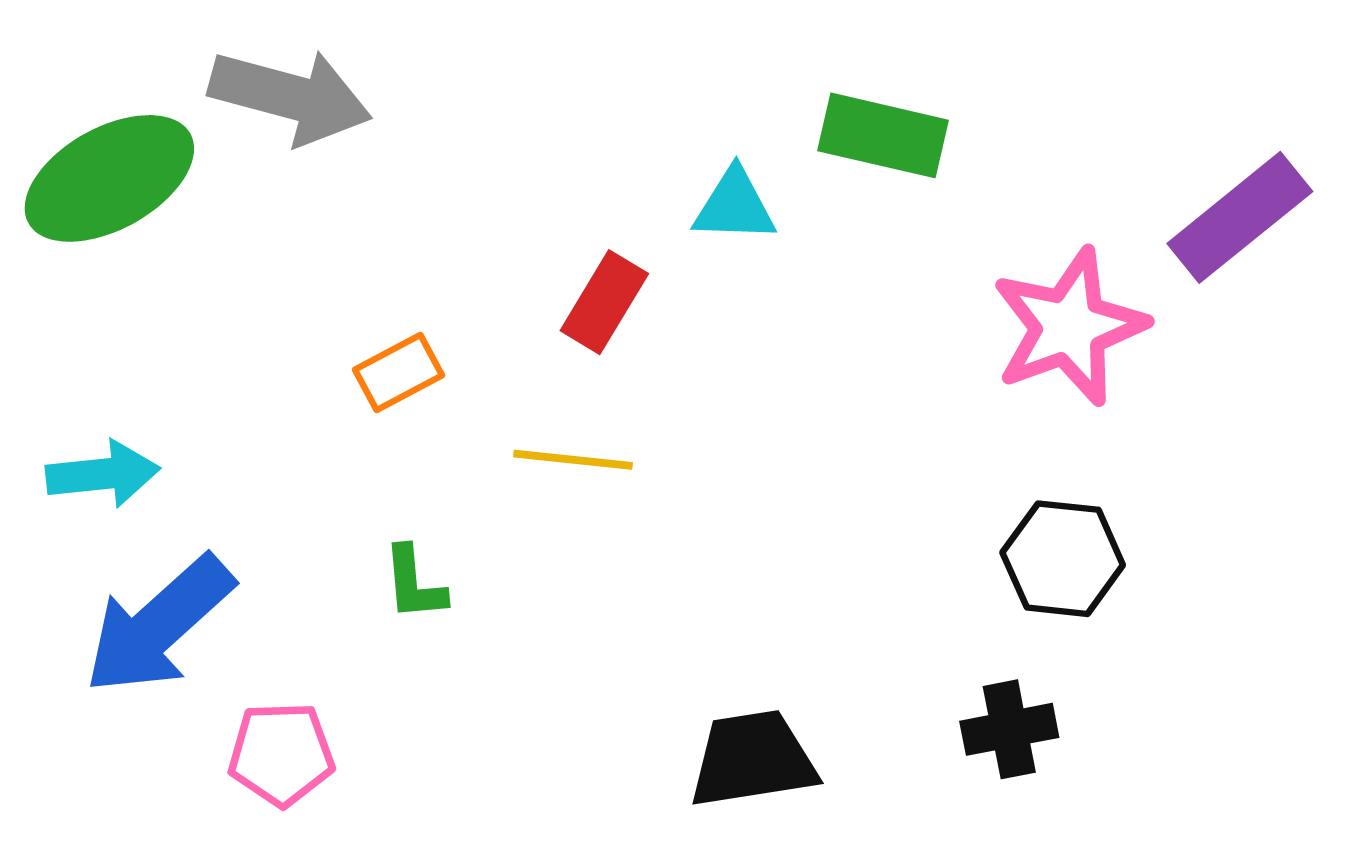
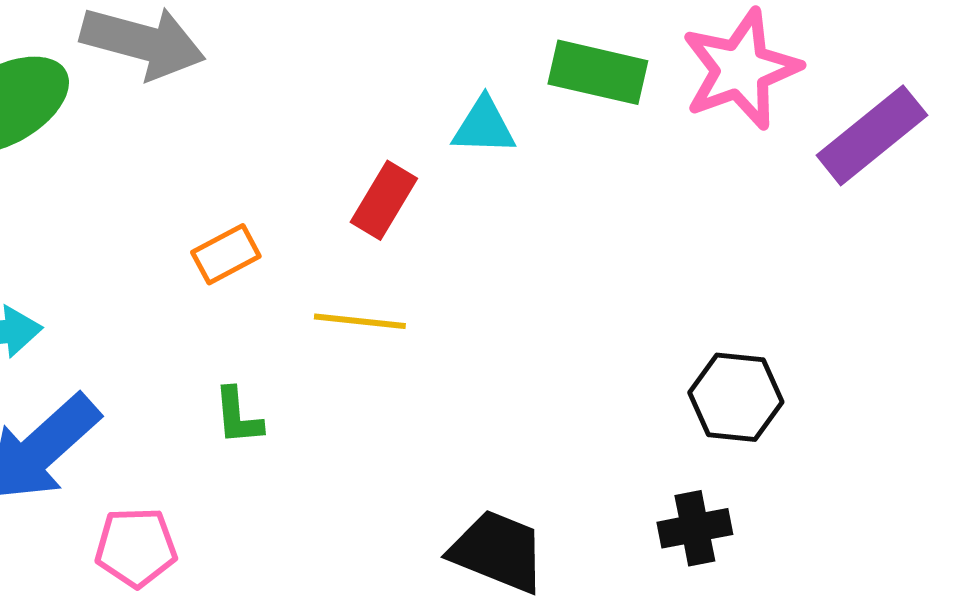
pink star: (1069, 327) -> (741, 69), moved
black trapezoid: (753, 759) -> (498, 551), turned 31

